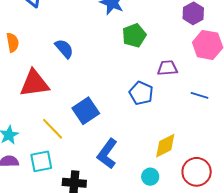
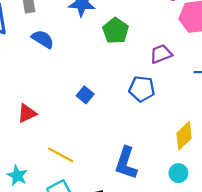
blue semicircle: (64, 49) -> (43, 39), moved
red triangle: (34, 83) -> (27, 113), size x0.6
blue square: (86, 111) -> (85, 95), moved, size x0.6

